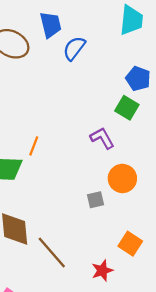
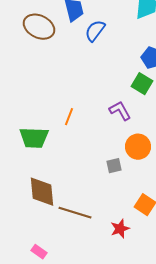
orange line: (34, 146) -> (69, 117), moved
brown line: (52, 253) -> (75, 213), turned -32

